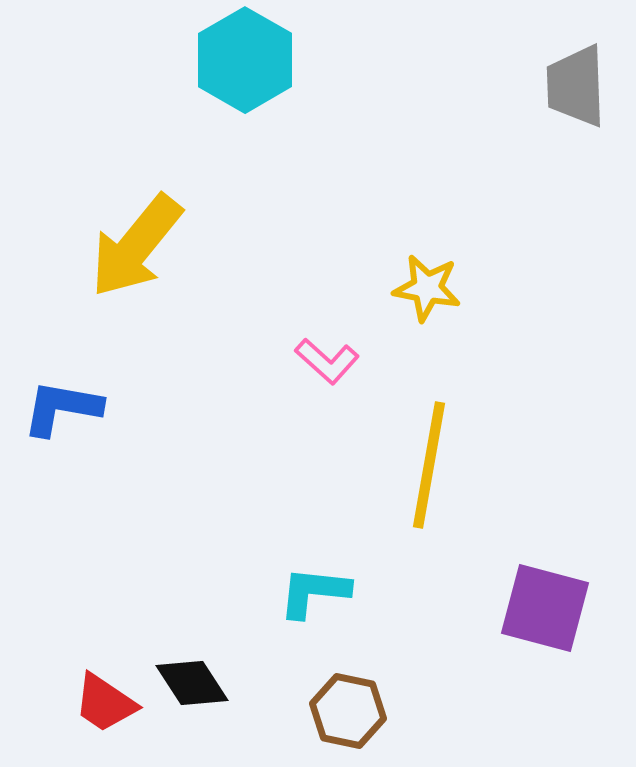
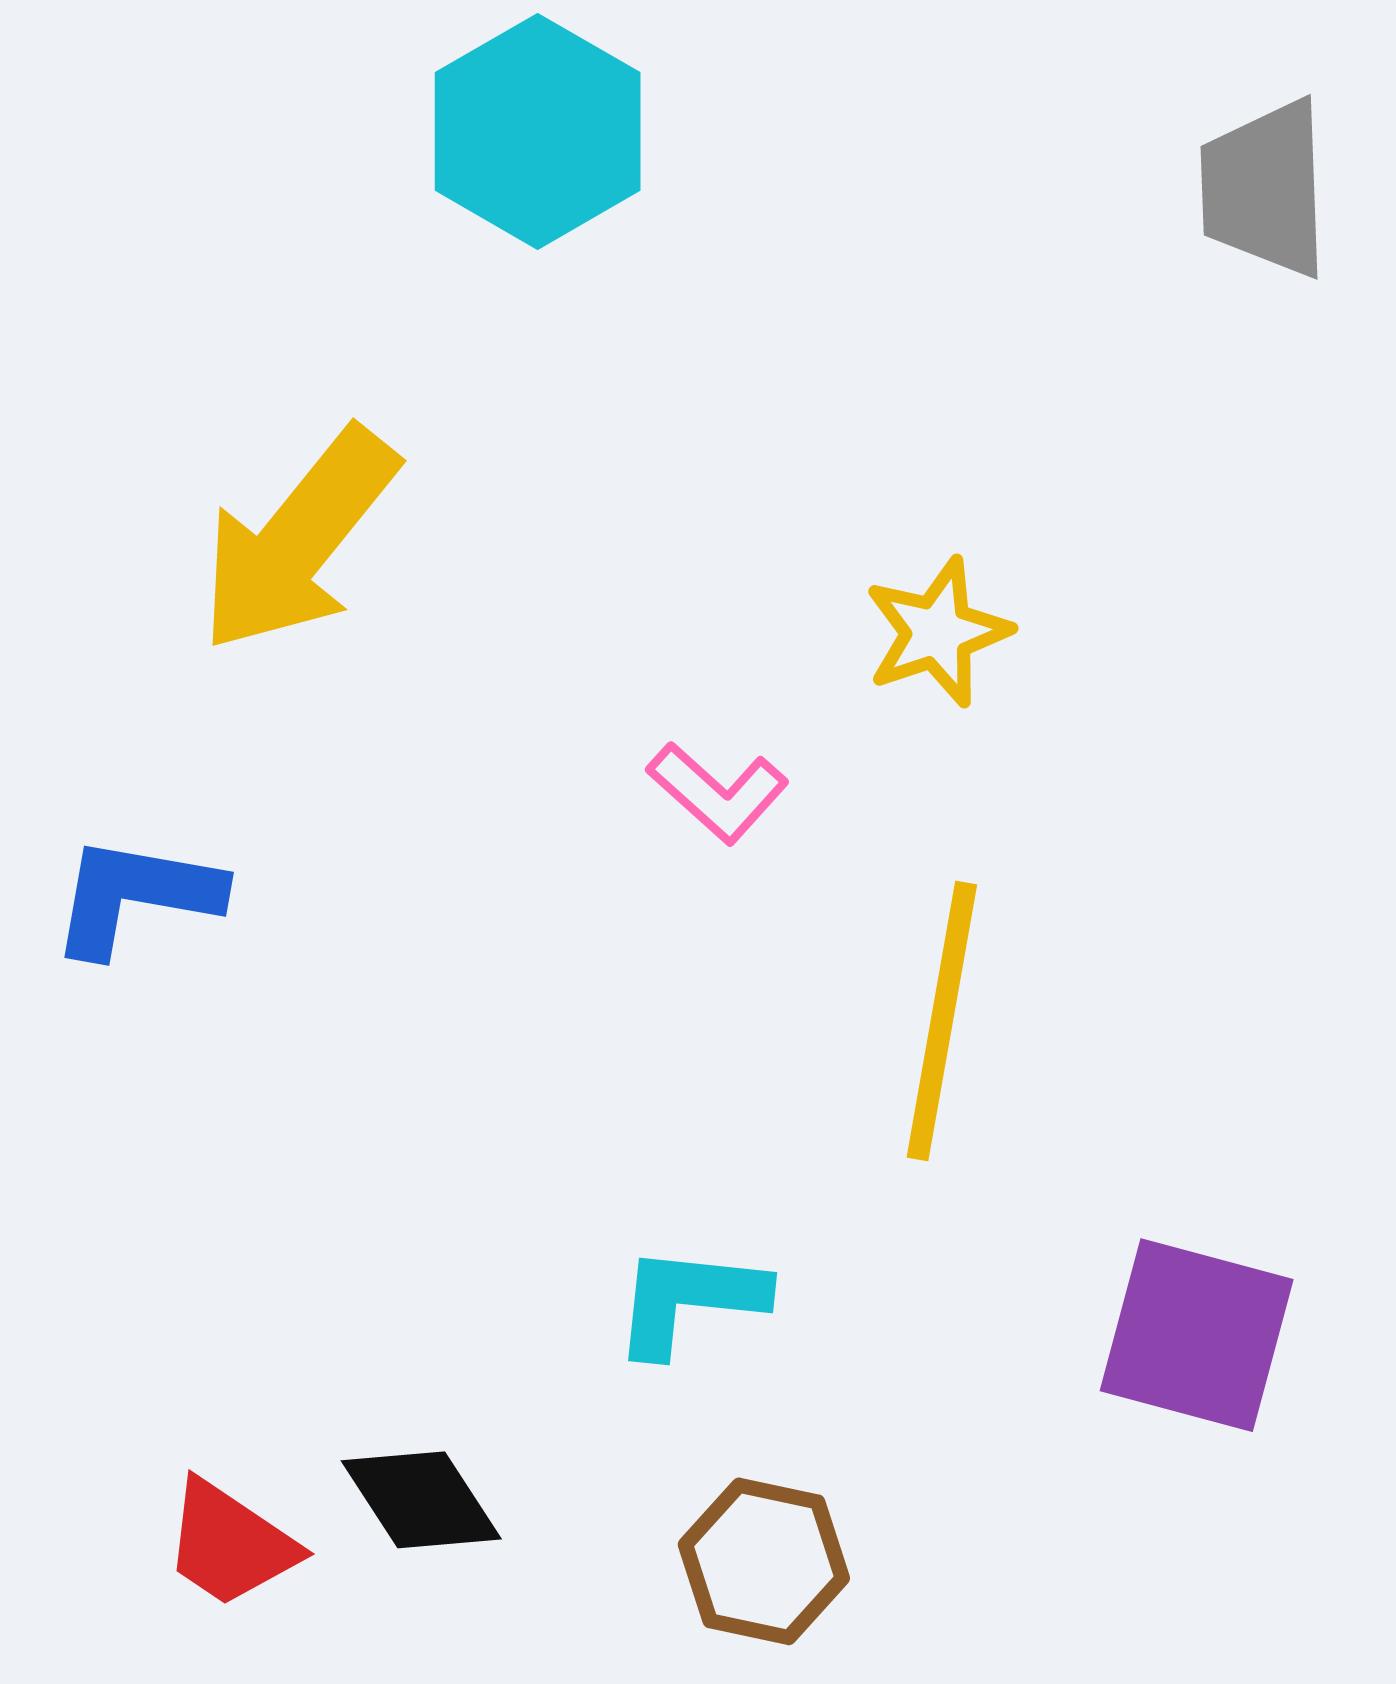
yellow star: (427, 288) -> (937, 632), turned -30

